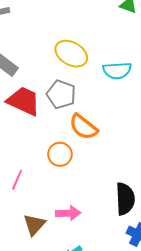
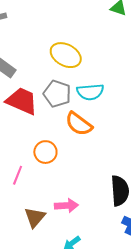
cyan semicircle: (117, 70) -> (90, 92), moved
orange circle: (60, 154) -> (45, 152), moved

